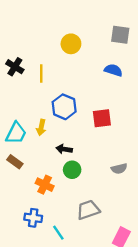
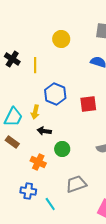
black arrow: (64, 149) -> (44, 131), moved

